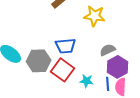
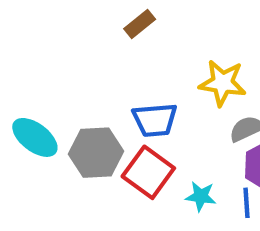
yellow star: (95, 16) -> (223, 83), moved

